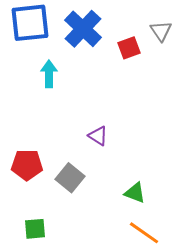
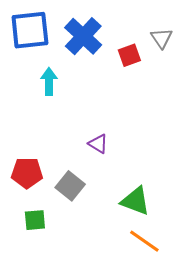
green triangle: (135, 193) -> (135, 201), size x1.4
green square: (35, 229) -> (35, 220), moved

